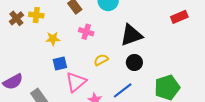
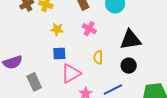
yellow semicircle: (101, 60) -> (98, 57), turned -72

